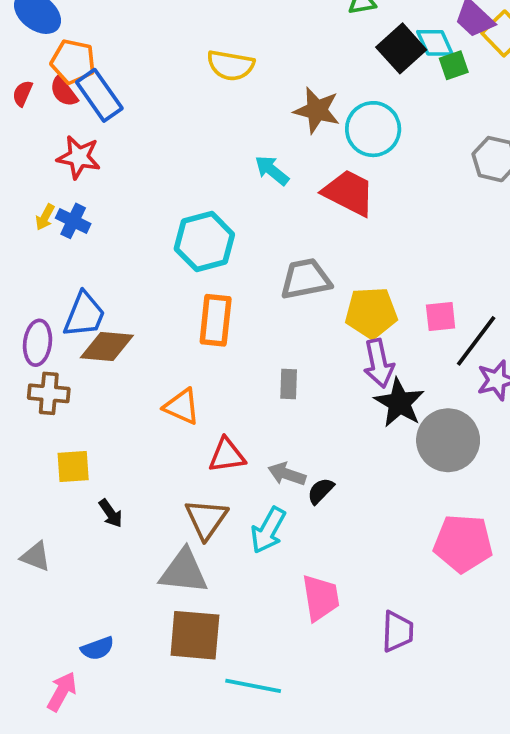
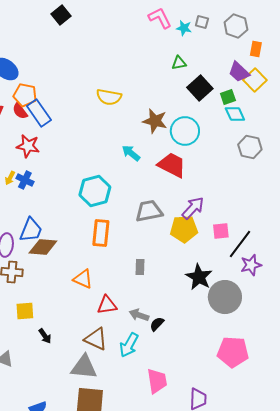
cyan diamond: (435, 43) -> (235, 114), moved
purple arrow: (379, 363) -> (193, 208), moved, turned -125
brown triangle: (206, 519) -> (96, 339), turned -40

